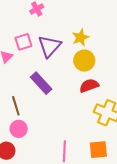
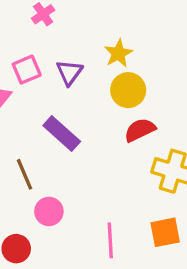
purple triangle: (49, 46) -> (69, 72), size x0.7
pink circle: (19, 129) -> (49, 211), moved

